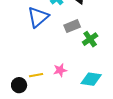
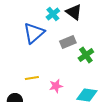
yellow line: (36, 75) -> (32, 78), moved

